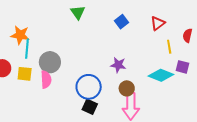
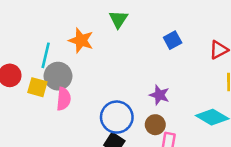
orange star: (20, 35) -> (81, 40), moved
gray circle: (50, 62) -> (58, 76), moved
brown circle: (127, 88) -> (155, 125), moved

